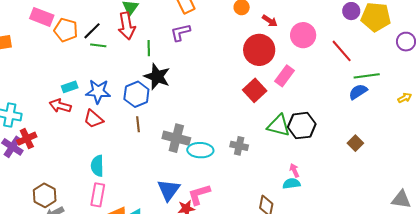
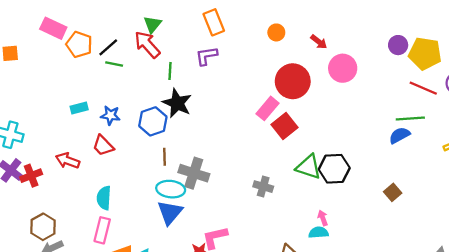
red arrow: (270, 21) -> (319, 42), moved
red arrow: (127, 26) -> (147, 45), turned 144
red line: (342, 51) -> (423, 88), moved, turned -30
pink rectangle: (284, 76) -> (267, 108), moved
blue star: (98, 91) -> (110, 115), size x0.7
red arrow: (60, 106) -> (68, 161), moved
brown line: (138, 124) -> (165, 157), moved
red cross: (27, 139) -> (31, 176), moved
cyan ellipse: (200, 150) -> (171, 189), moved
blue triangle: (169, 190) -> (170, 213), moved

